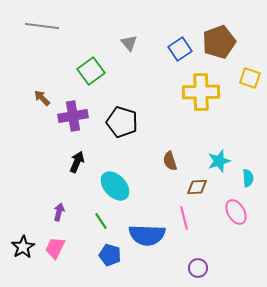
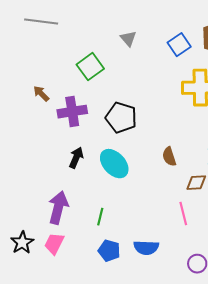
cyan ellipse: (115, 186) -> (114, 164), moved
purple arrow: (59, 212) -> (58, 208), size x1.8
green line: (101, 221) -> (100, 217), turned 48
blue semicircle: (147, 235) -> (146, 248), moved, size x0.7

